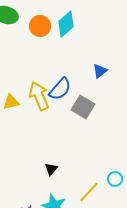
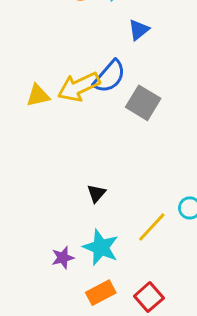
blue triangle: (100, 71) -> (139, 30), moved
yellow arrow: (39, 96) -> (79, 87), turned -92

